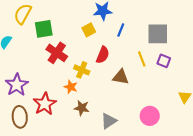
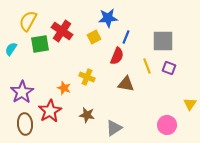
green square: (44, 29) -> (40, 44), moved
red cross: (57, 53) -> (62, 31), moved
red semicircle: (103, 55) -> (117, 56), moved
orange star: (71, 87) -> (64, 88), moved
pink circle: (150, 116) -> (167, 125), moved

